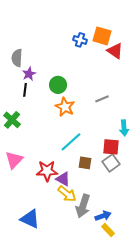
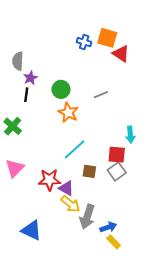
gray line: (102, 99) -> (101, 95), moved

